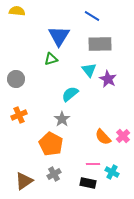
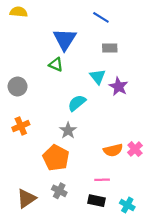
gray rectangle: (100, 44) -> (110, 48), size x0.6
green triangle: (51, 59) -> (56, 65), turned 40
orange semicircle: (103, 137) -> (113, 150), turned -60
cyan cross: (112, 172) -> (127, 205), moved
gray cross: (54, 174) -> (59, 191), turned -32

